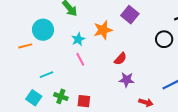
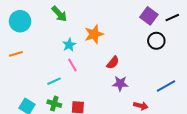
purple square: (130, 15) -> (149, 16), moved
cyan circle: (43, 30) -> (20, 21), moved
cyan line: (47, 75) -> (54, 81), moved

